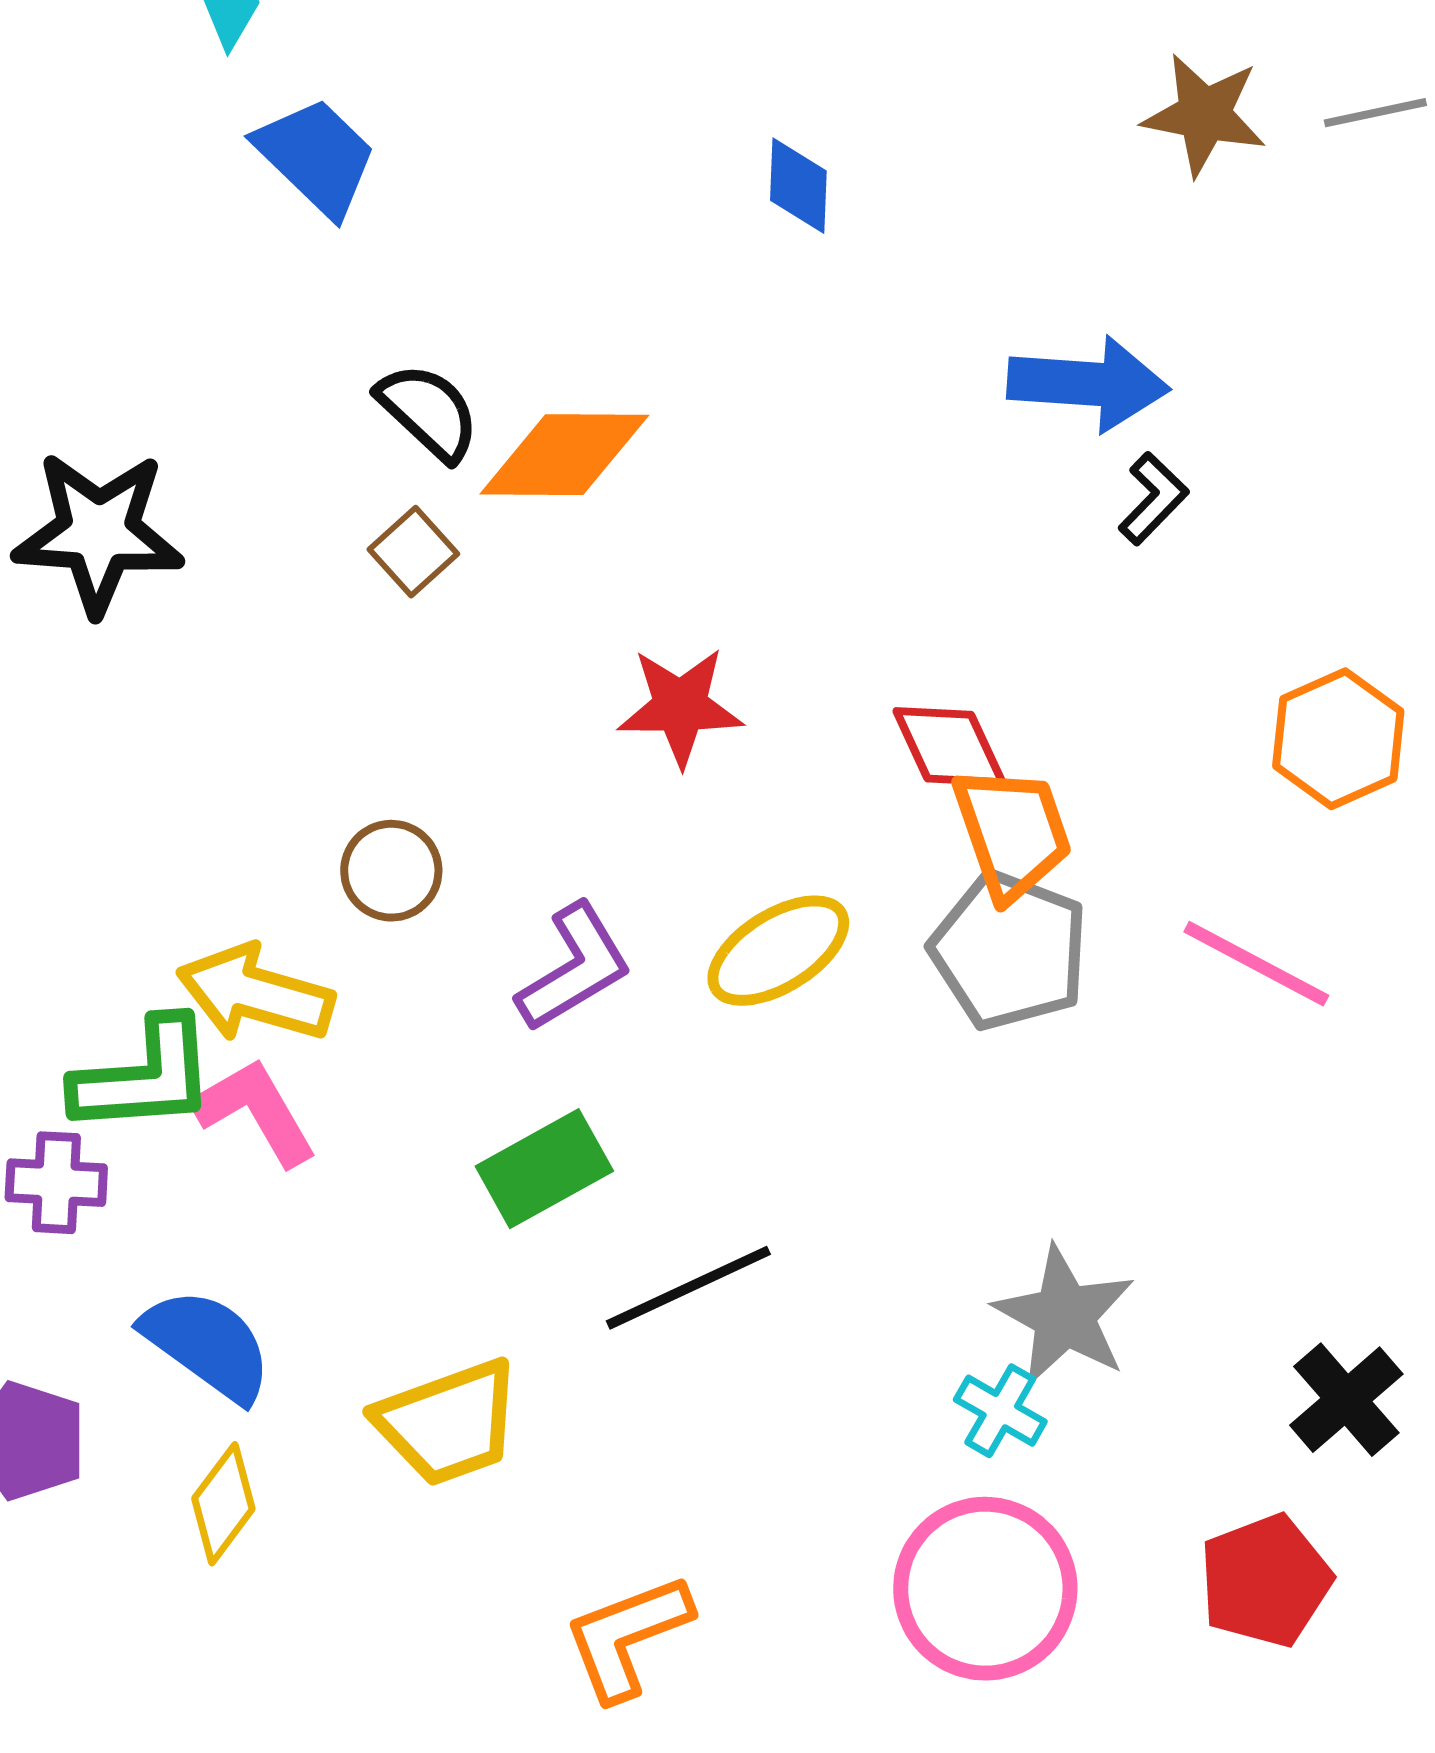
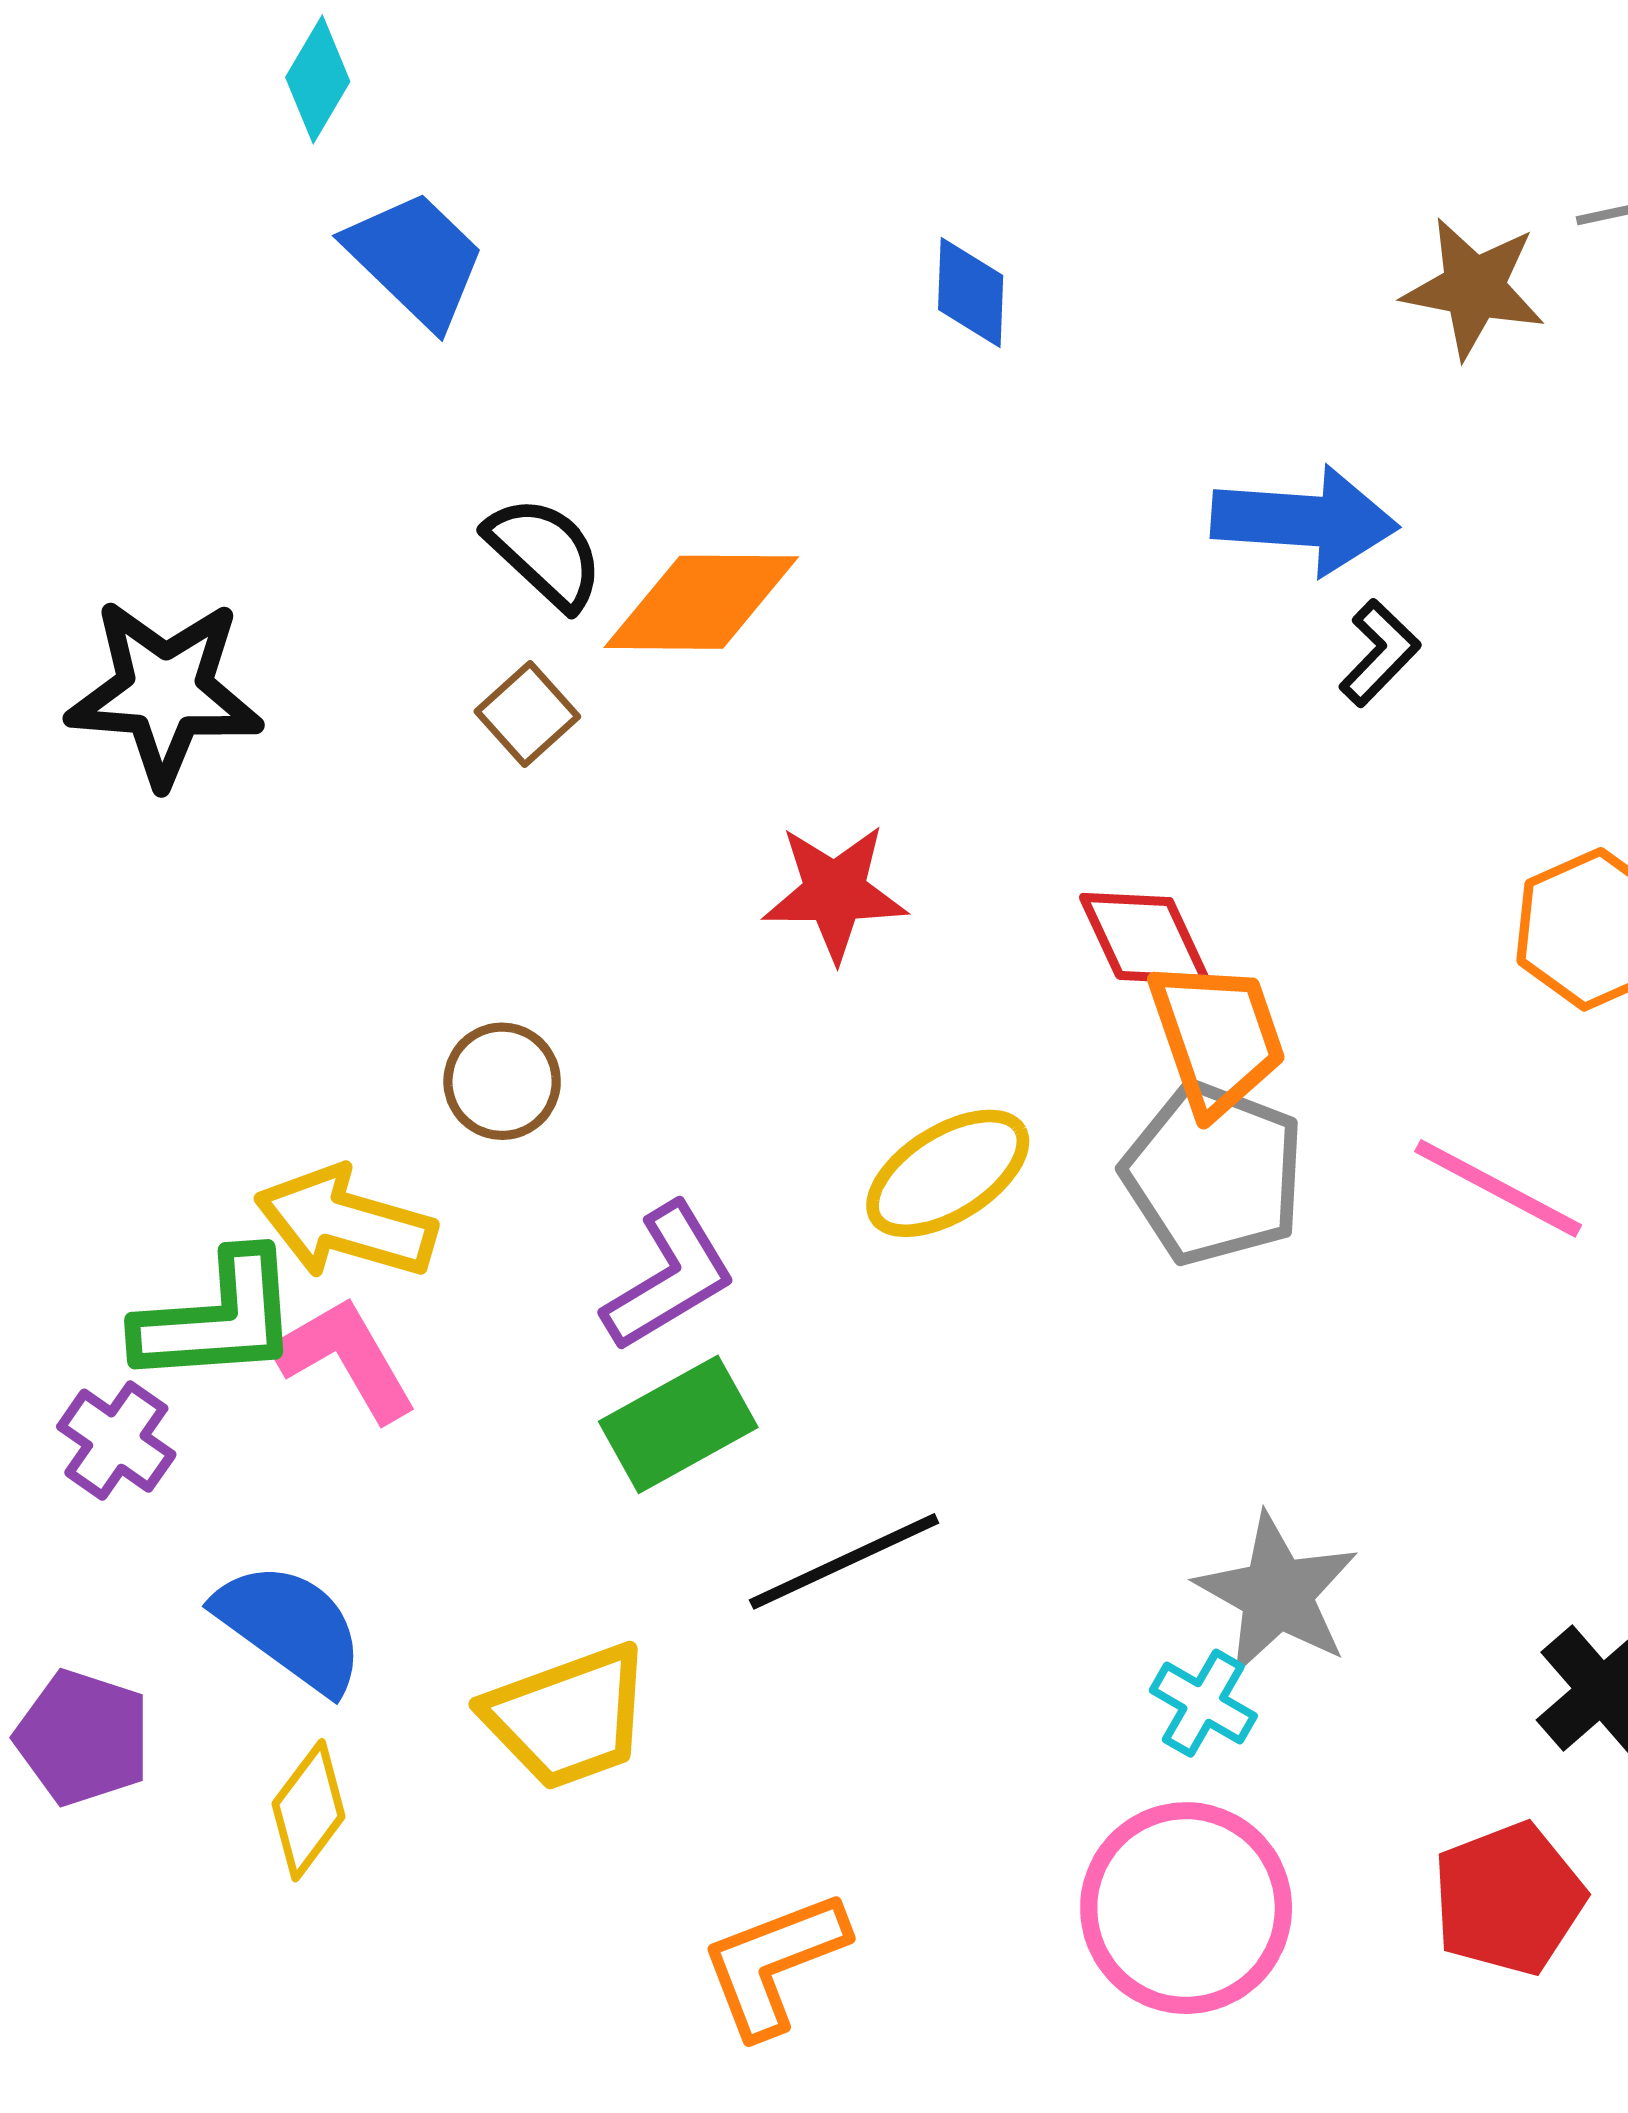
brown star: (1204, 115) -> (1474, 288), moved
purple L-shape: (574, 968) -> (669, 1277), moved
purple cross: (56, 1183) -> (116, 1441), turned 32

